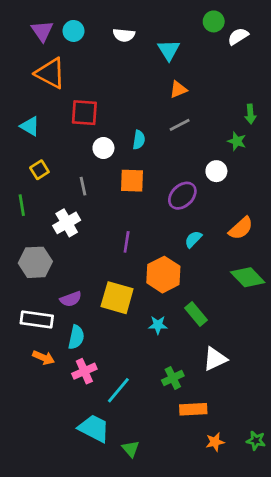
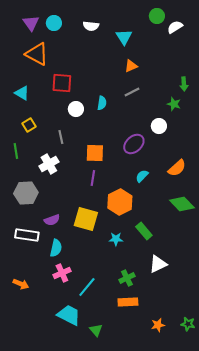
orange square: (132, 181) -> (95, 153), moved
orange arrow: (44, 358) -> (21, 284), moved
orange rectangle: (193, 409) -> (128, 302), moved

